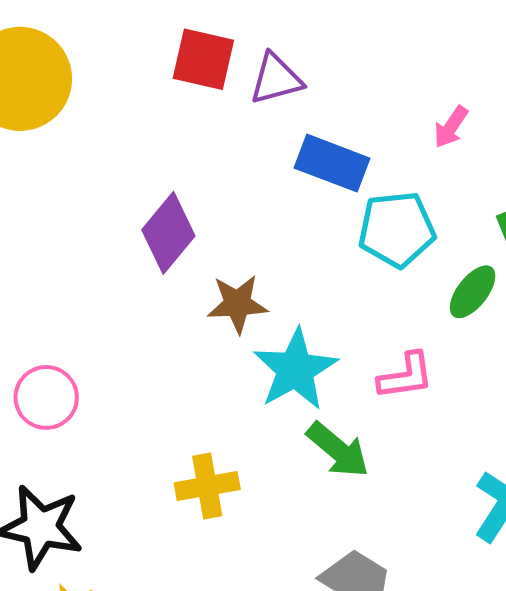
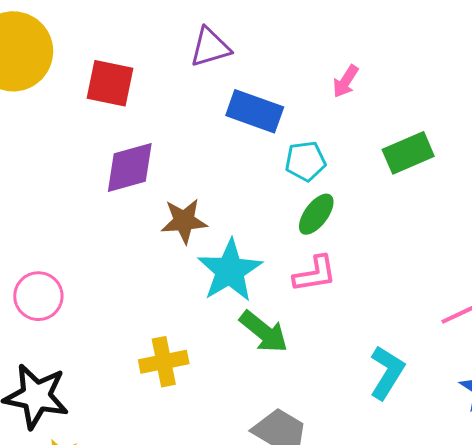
red square: (203, 59) -> (110, 83), moved
cyan pentagon: (397, 229) -> (305, 161), size x0.7
purple diamond: (168, 233) -> (130, 167), turned 36
green ellipse: (473, 292) -> (316, 214), moved

